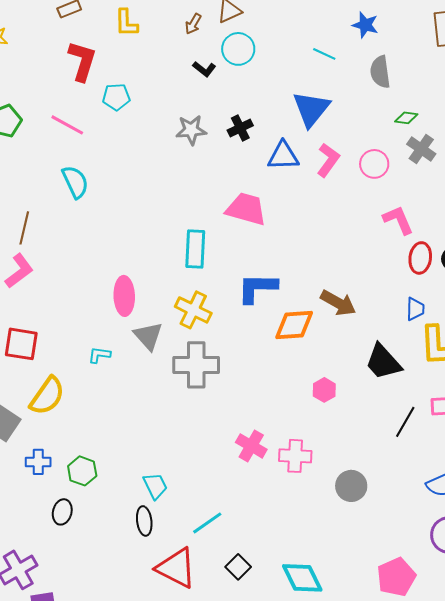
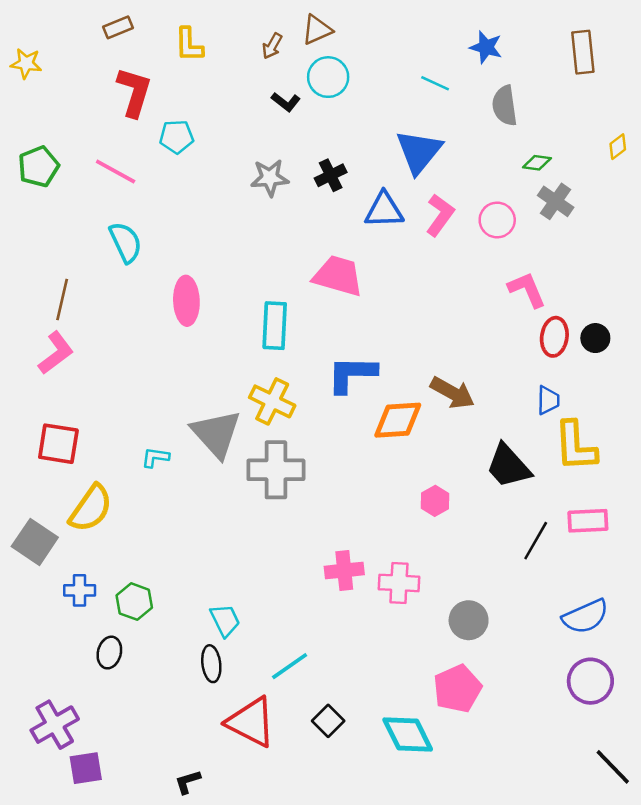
pink ellipse: (124, 296) -> (186, 301), moved
gray triangle: (148, 336) -> (216, 434), size x1.4
pink cross: (251, 446) -> (344, 570), turned -36
pink pentagon: (396, 577) -> (457, 689), moved

